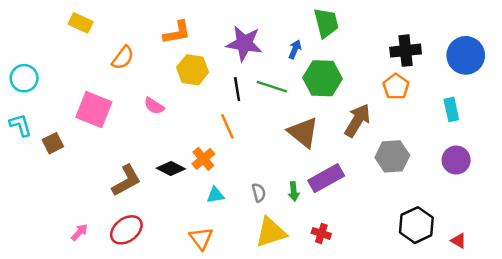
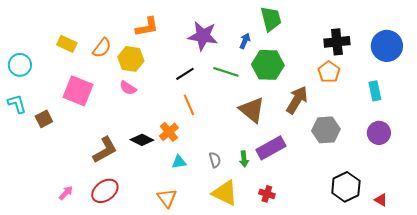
yellow rectangle: (81, 23) -> (67, 44), moved
yellow hexagon: (193, 70) -> (131, 59), moved
black line: (237, 89) -> (185, 74), moved, turned 66
yellow triangle: (271, 232) -> (225, 193), turned 44

